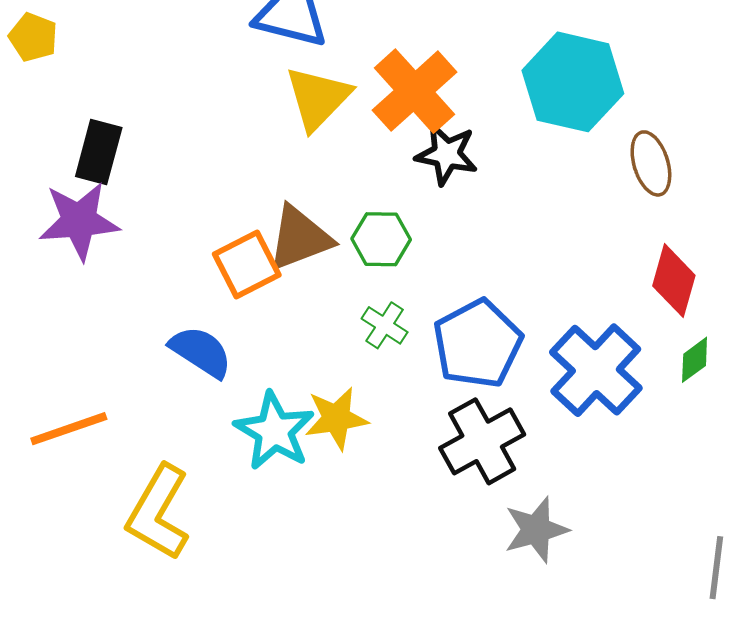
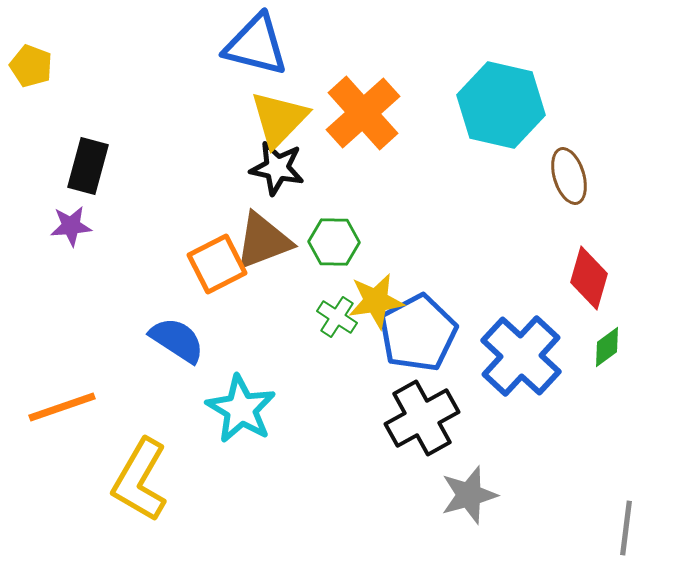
black star: (447, 154) -> (277, 168), moved
purple star: (79, 221) -> (71, 226), size x0.6
yellow star: (336, 418) -> (376, 301), moved

